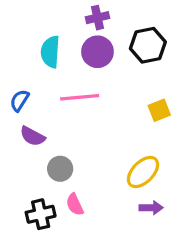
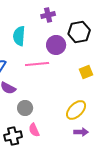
purple circle: (97, 52) -> (56, 45), moved

